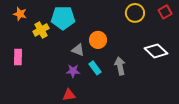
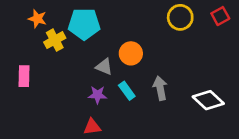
orange star: (20, 14) -> (37, 19), moved
white diamond: (156, 51) -> (208, 100), moved

